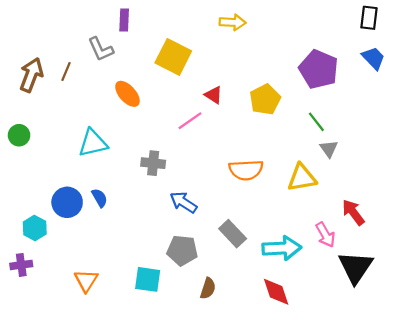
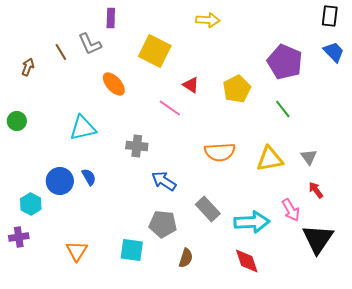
brown line: (66, 71) -> (61, 52), moved, turned -54
brown arrow: (31, 75) -> (28, 67), size x0.6
pink line: (190, 121) -> (170, 108), turned 70
gray triangle: (329, 149) -> (309, 157), moved
red arrow: (353, 212) -> (316, 190), size x0.7

